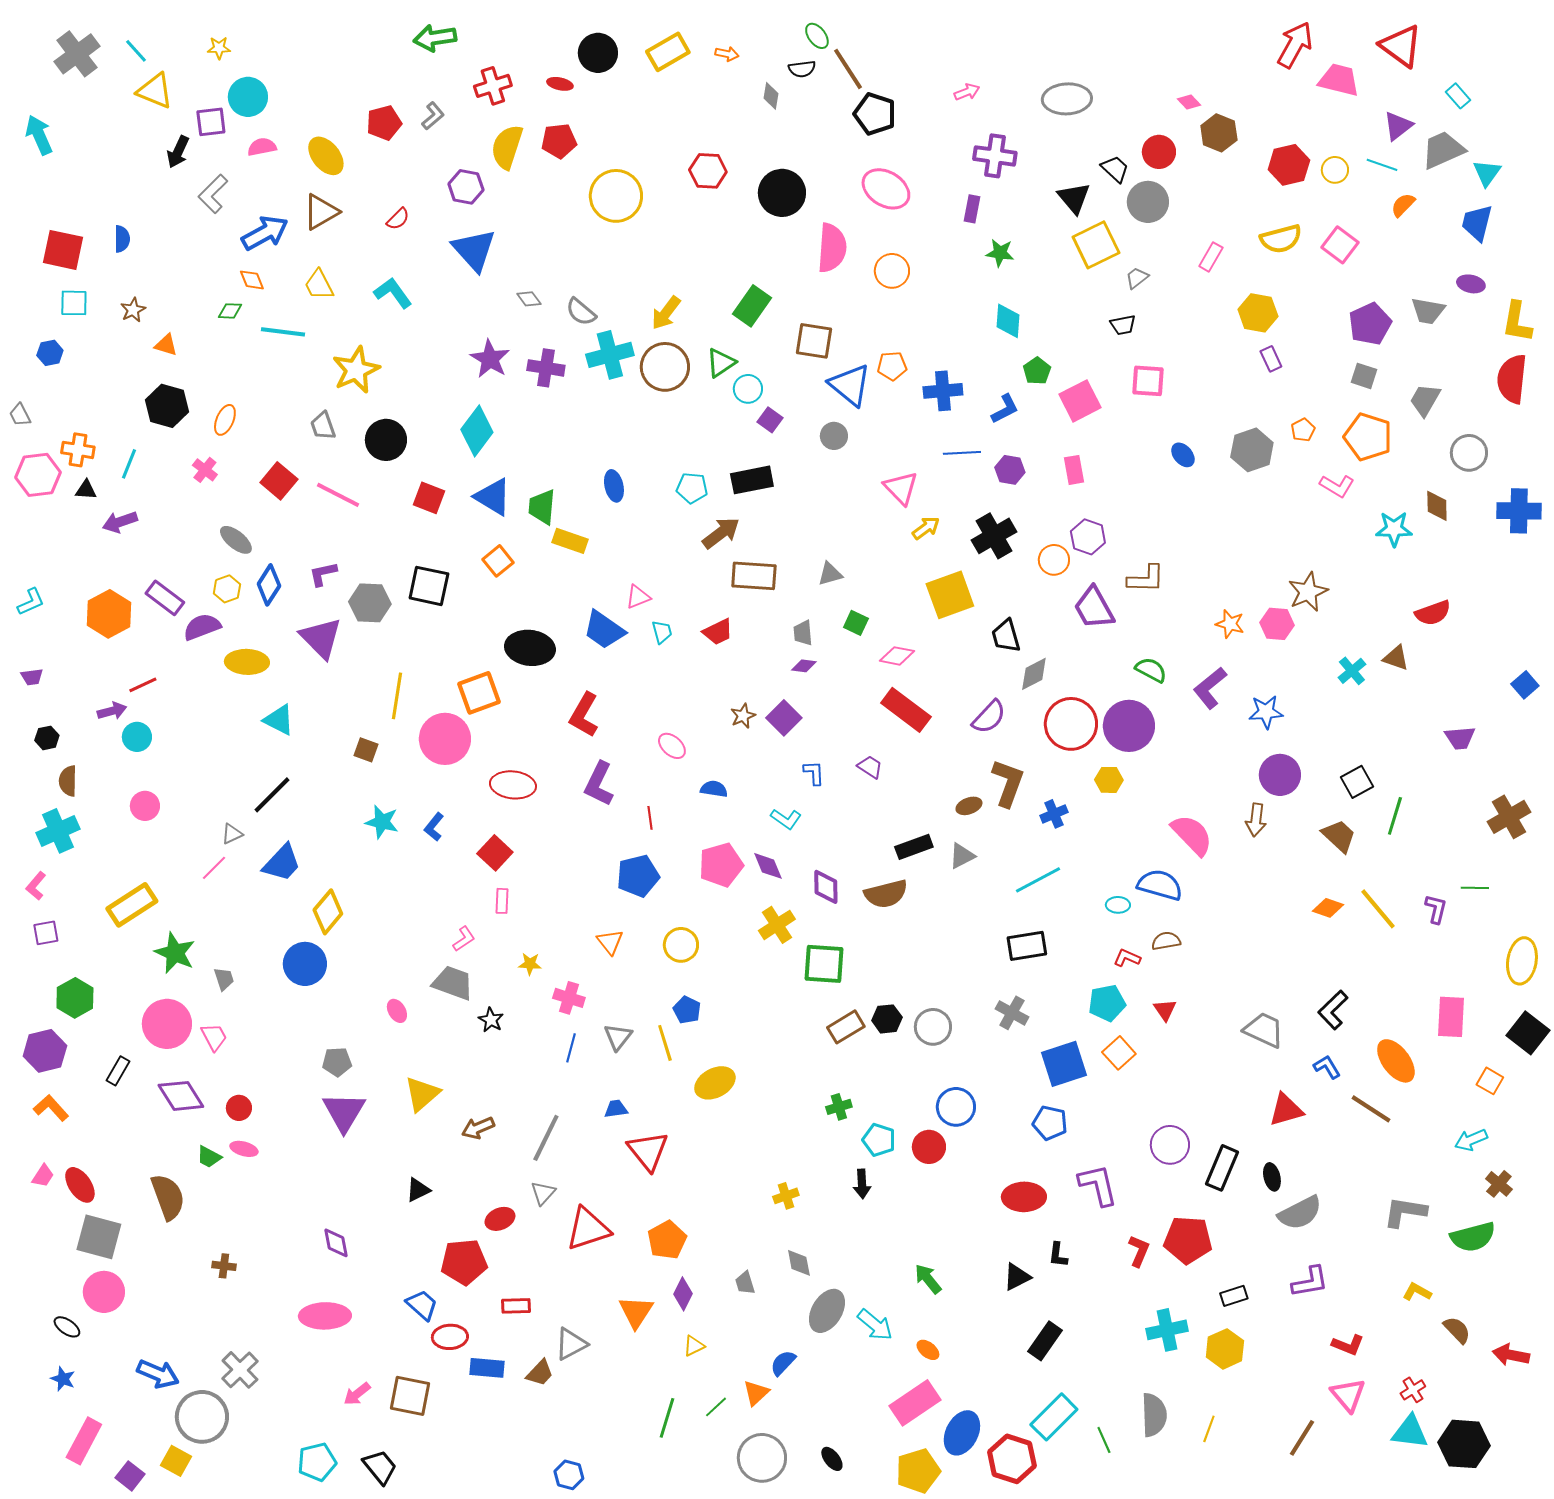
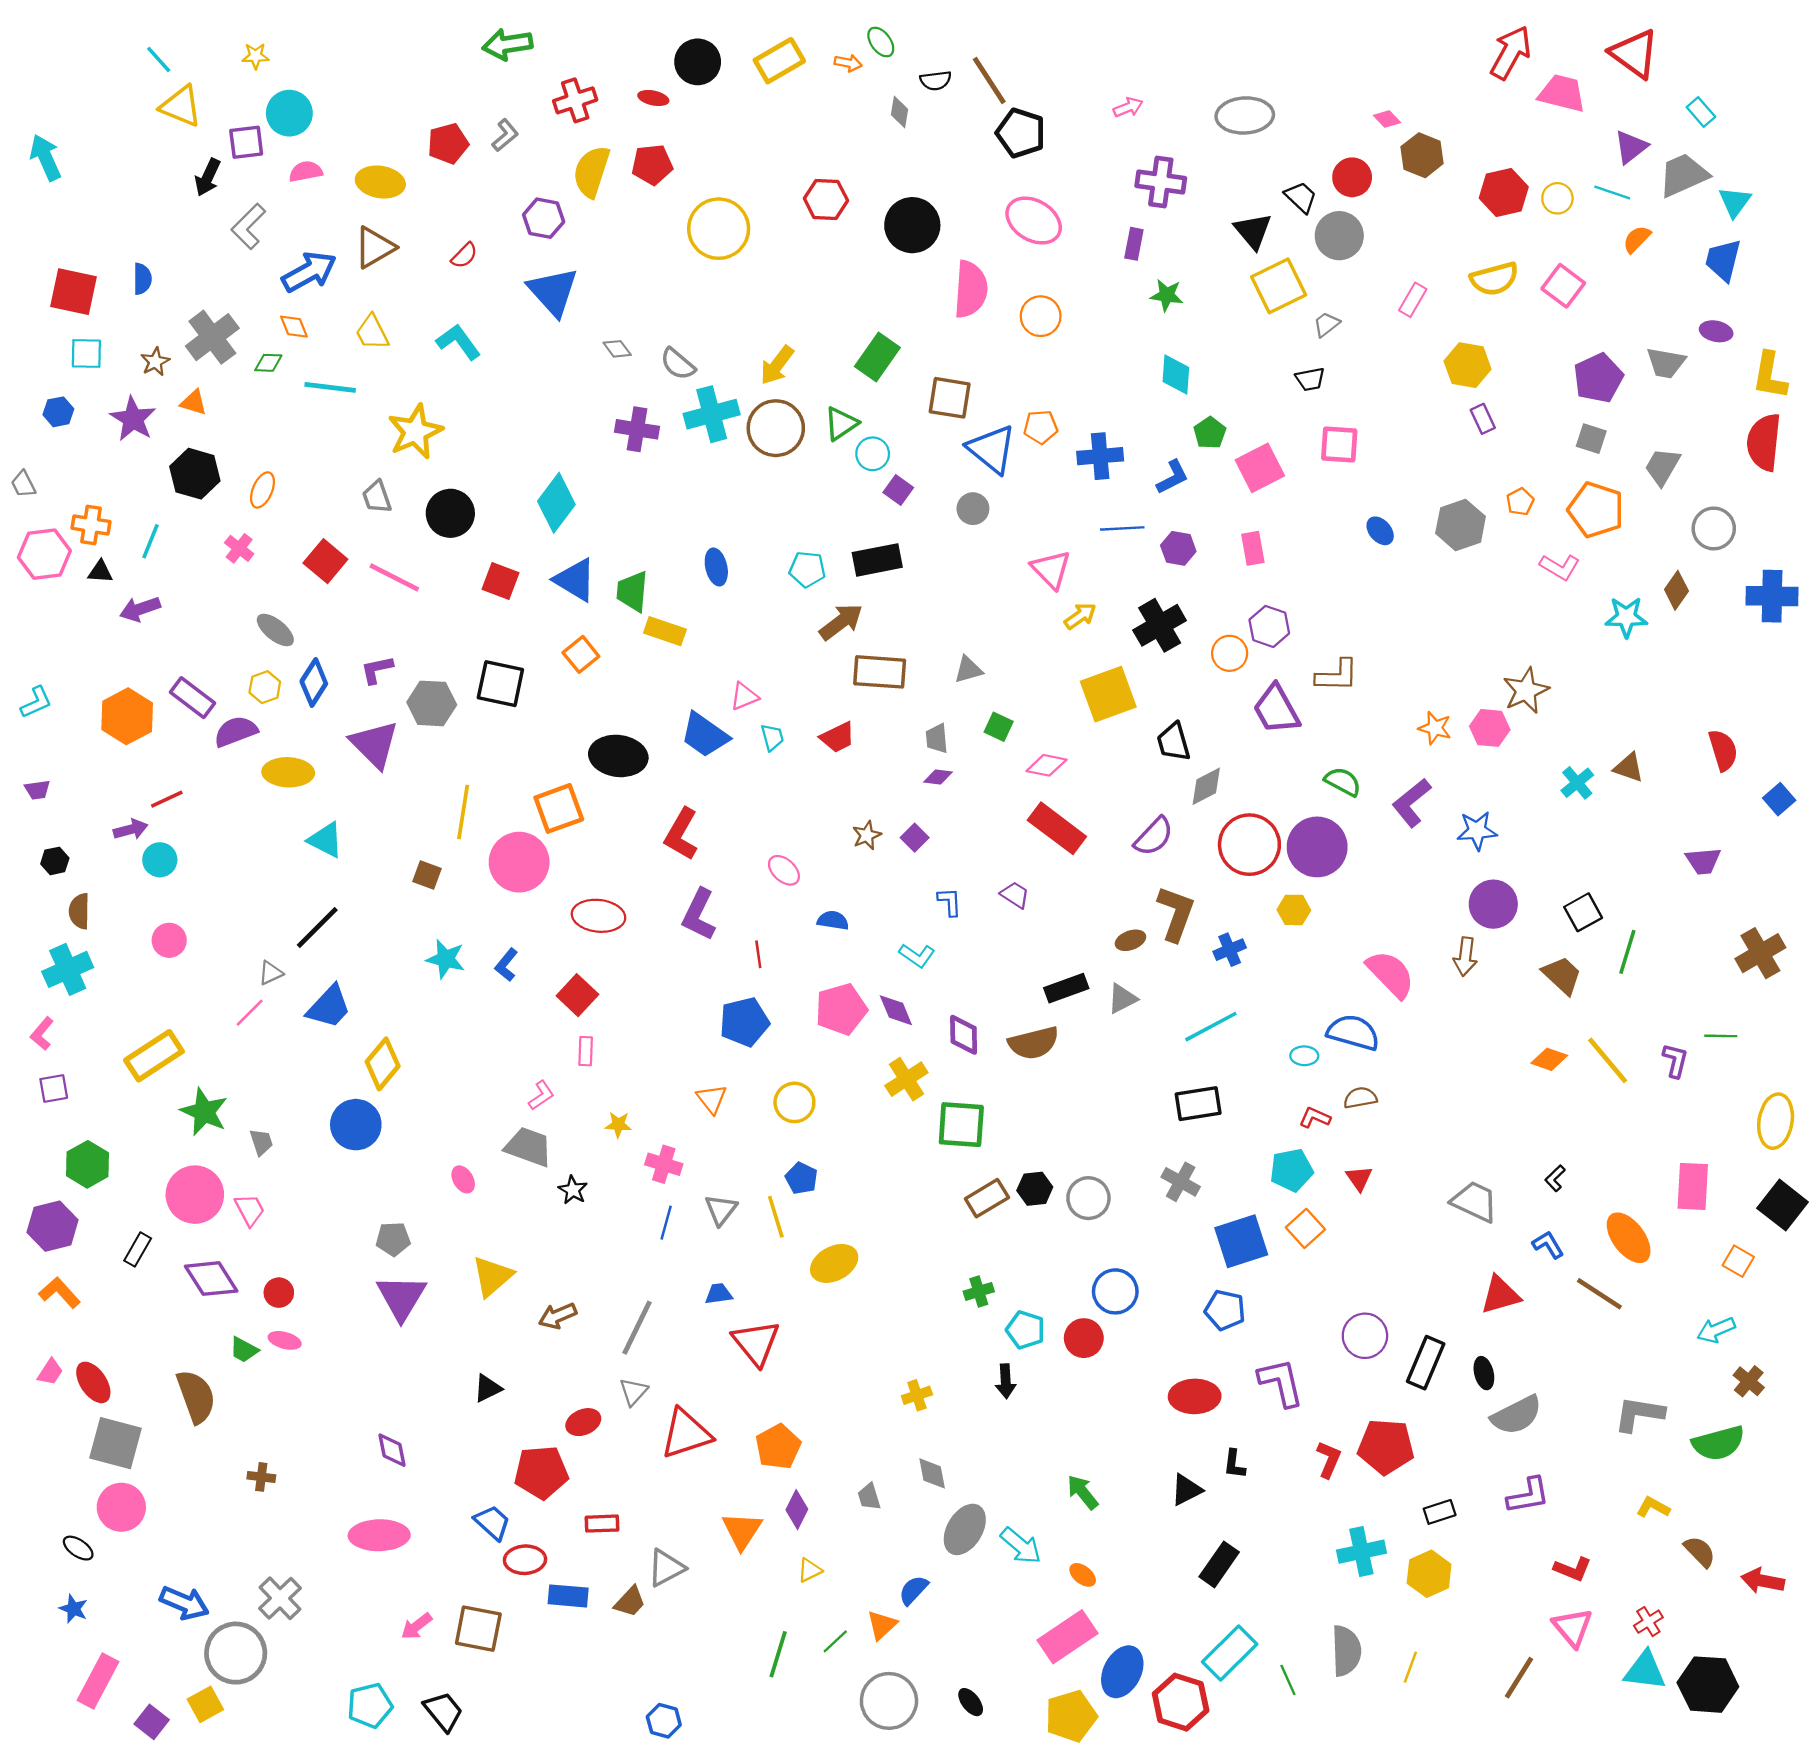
green ellipse: (817, 36) -> (881, 42), moved
gray cross: (77, 54) -> (212, 337), moved
yellow ellipse: (326, 156) -> (380, 182), turned -42
purple star: (490, 359) -> (133, 419), moved
brown diamond: (1437, 506) -> (1676, 590), turned 36
red semicircle: (1433, 613) -> (1723, 750), moved, turned -87
purple square: (784, 718) -> (915, 838), size x0.7
black L-shape: (1333, 1010) -> (1555, 1178), size x0.6
yellow square: (176, 1461) -> (205, 1704), turned 32

